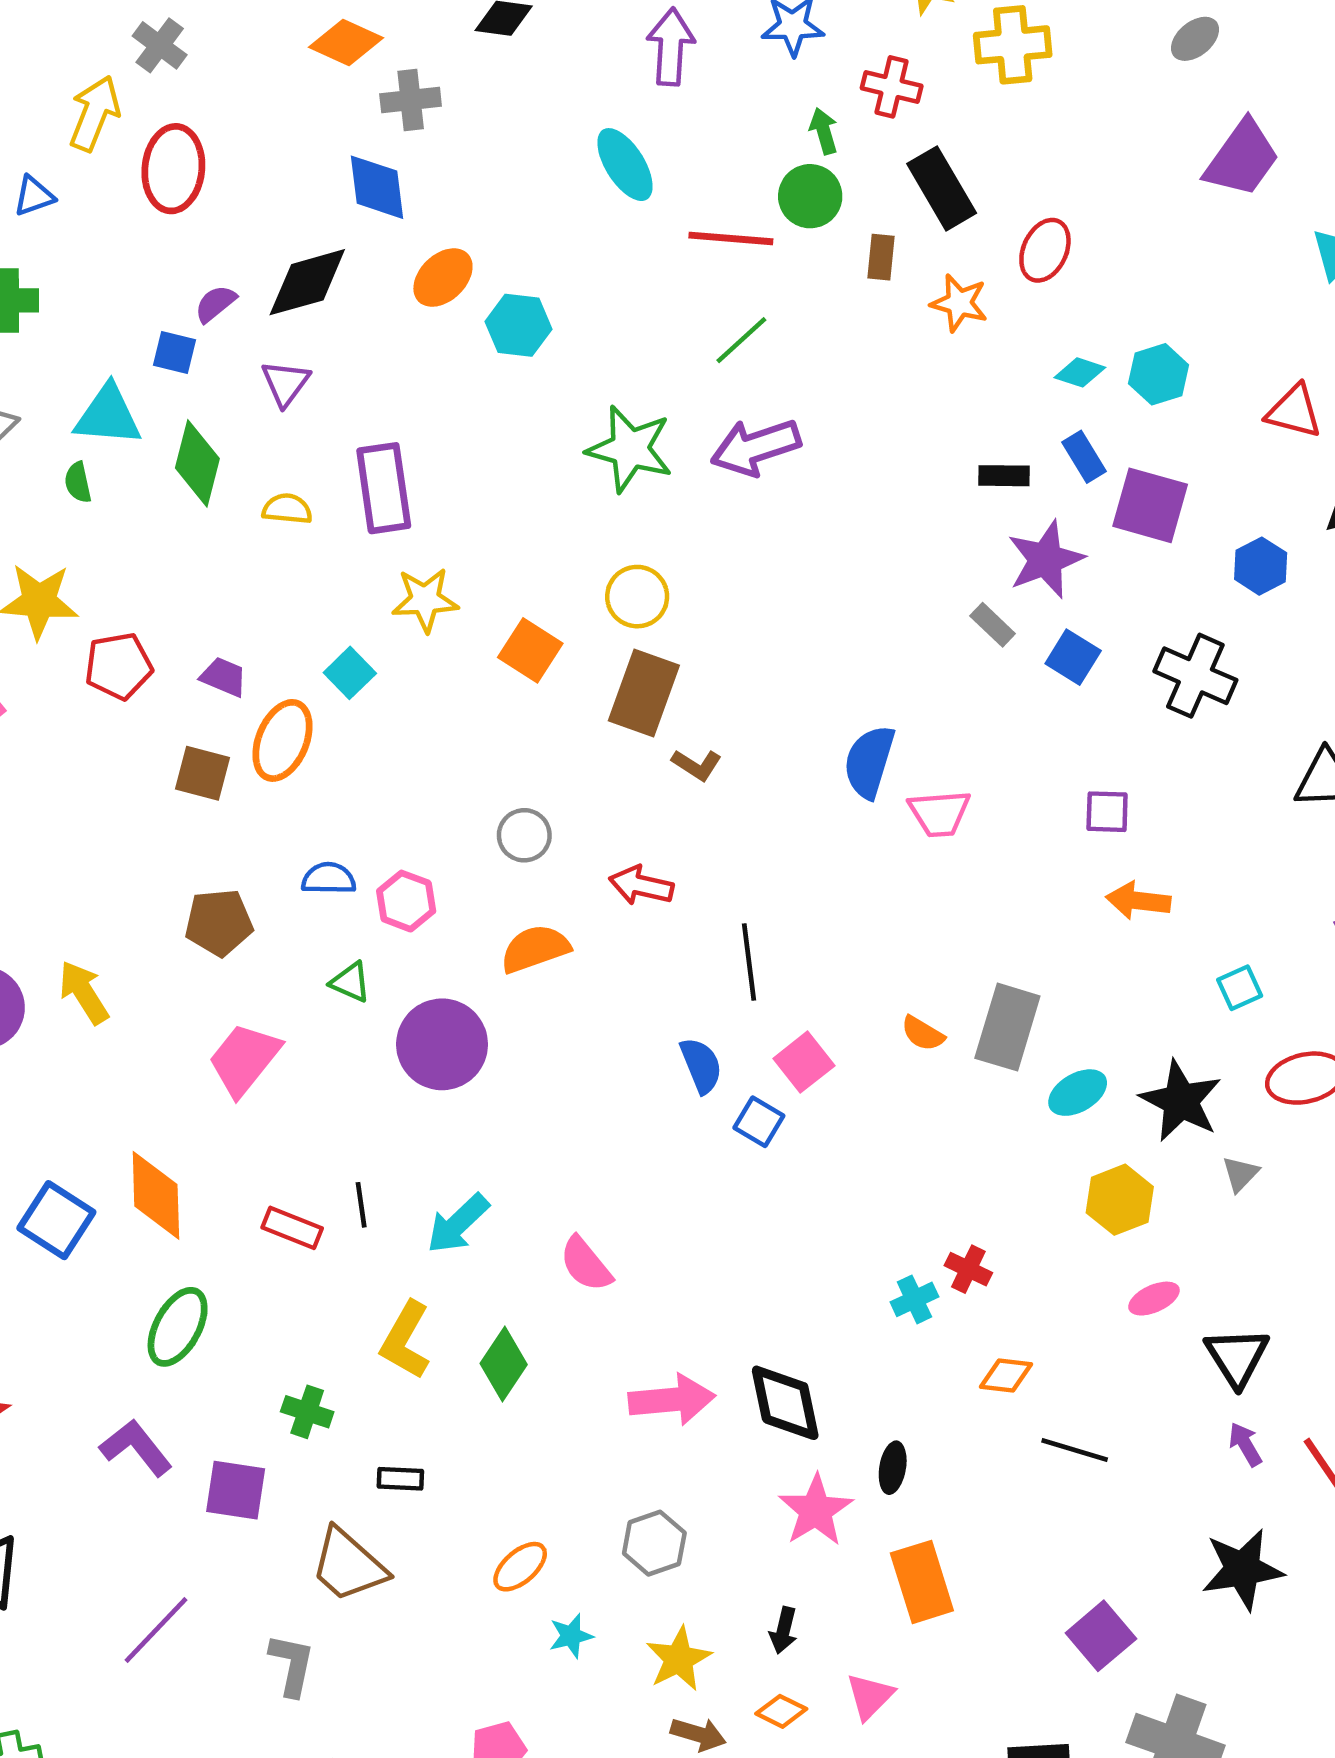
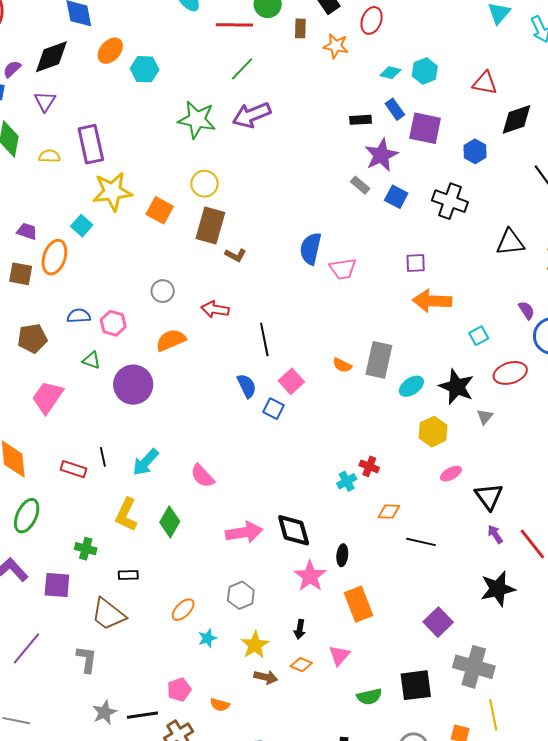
yellow star: (425, 600) -> (112, 192), size x1.4
orange arrow: (1138, 901) -> (432, 301), size x1.4

